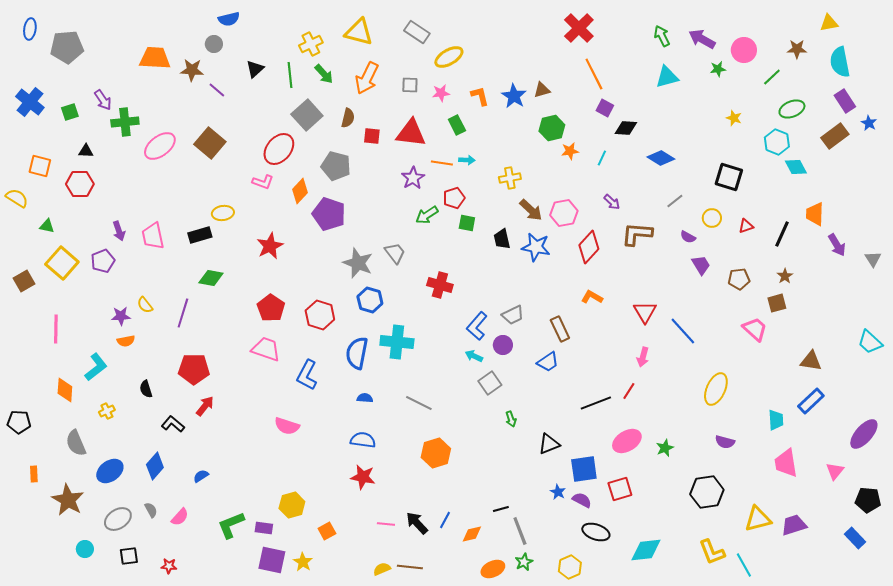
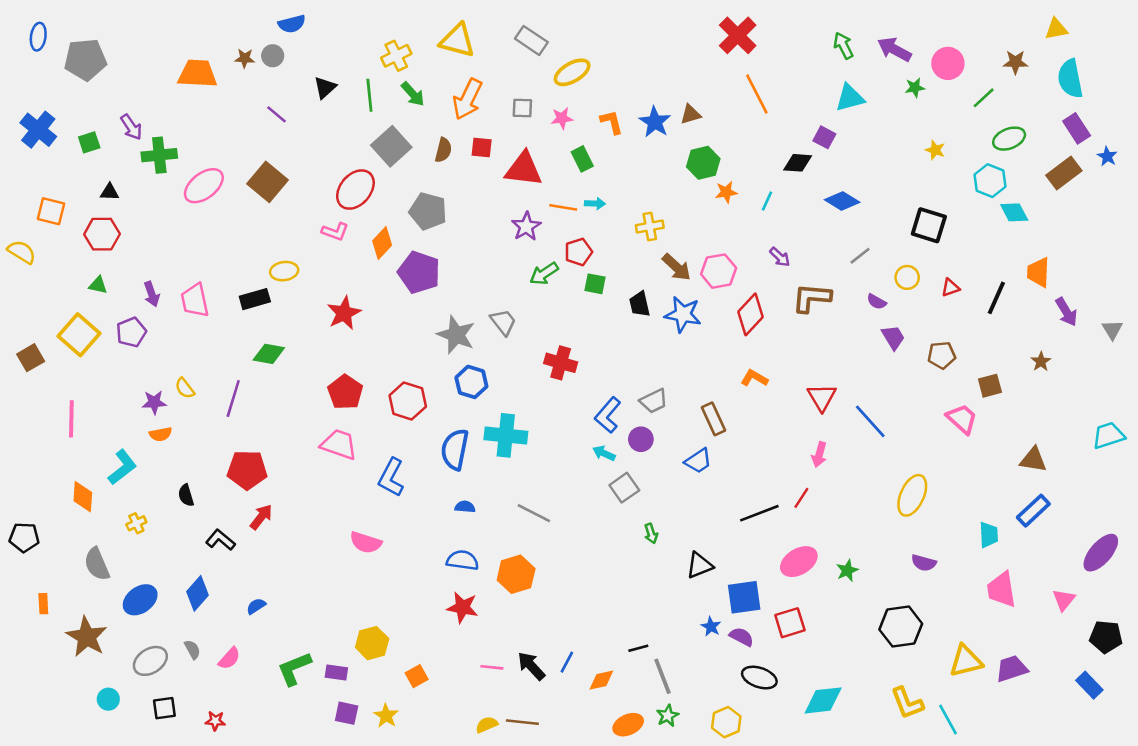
brown star: (192, 70) -> (245, 58), moved, size x0.7
purple square: (605, 108) -> (824, 137), moved
red square: (372, 136) -> (482, 147), moved
green triangle: (47, 226) -> (98, 285), moved
brown star: (785, 276) -> (1041, 362), moved
cyan trapezoid: (870, 342) -> (1108, 435), turned 120
orange hexagon: (436, 453) -> (516, 574), moved
purple square: (272, 560) -> (347, 713), size x0.7

